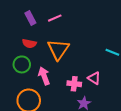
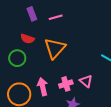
pink arrow: (44, 76) -> (43, 87), moved
pink cross: (74, 84) -> (66, 84), turned -32

